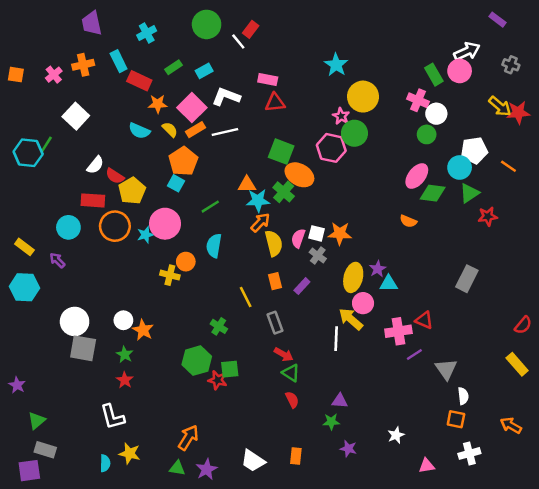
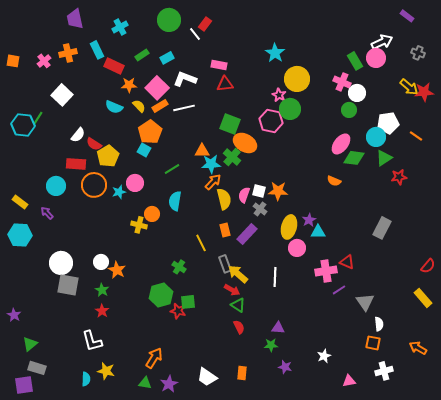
pink circle: (165, 224) -> (135, 183), size x0.7
purple rectangle: (302, 286) -> (247, 234), size x1.5
yellow arrow: (351, 319) -> (238, 274), moved

